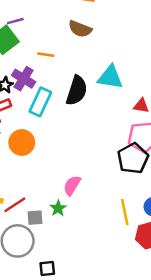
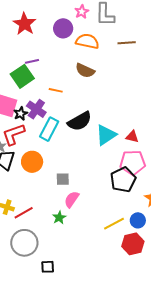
cyan triangle: (110, 77) -> (106, 135), moved, turned -45
black semicircle: (77, 91) -> (80, 121), turned 40
yellow line: (125, 212) -> (114, 224), turned 70
gray square: (35, 218) -> (63, 179), moved

